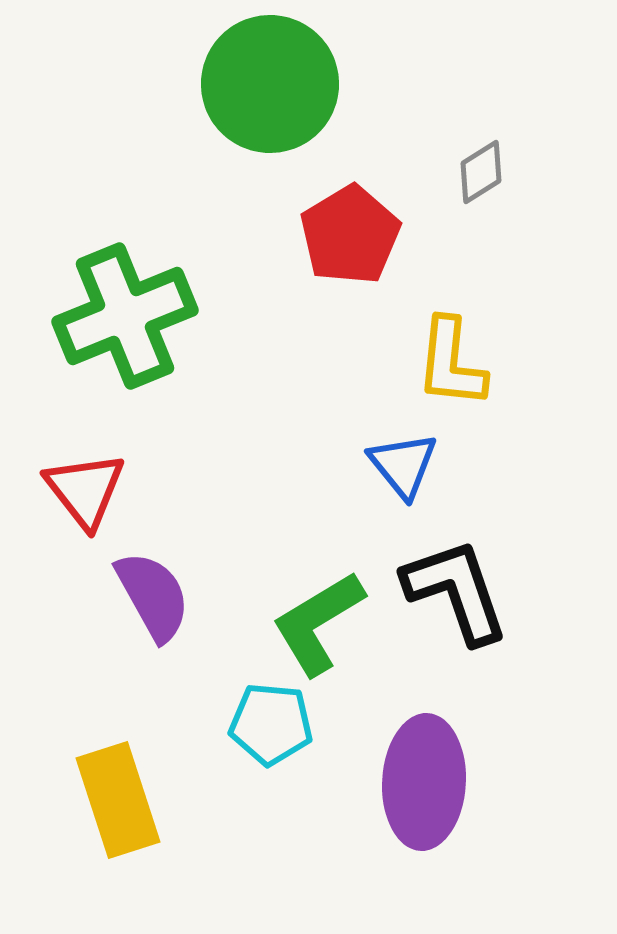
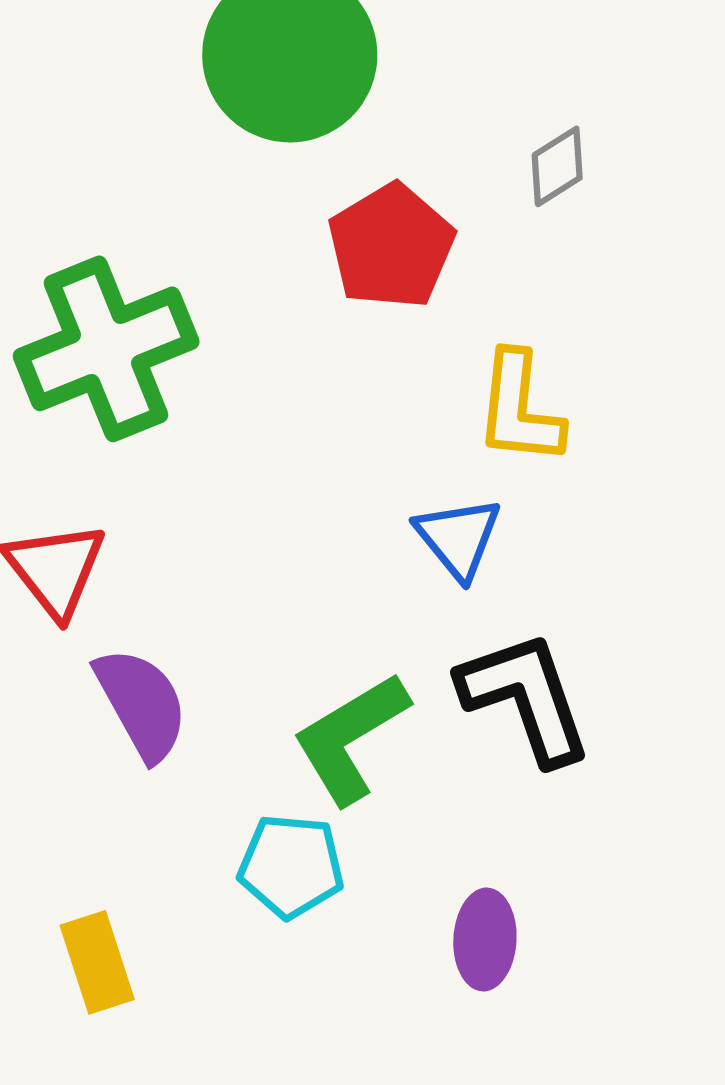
purple ellipse: (424, 782) -> (485, 939), size x0.6
yellow rectangle: (118, 800) -> (97, 962), size x0.7

